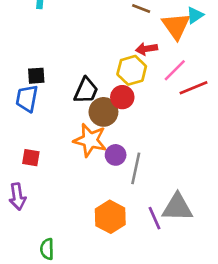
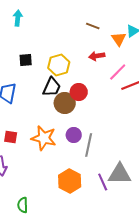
orange triangle: (176, 26) -> (119, 39), size x0.7
yellow hexagon: (132, 70) -> (59, 65), moved
black square: (36, 76) -> (26, 60), moved
orange star: (90, 140) -> (44, 138), moved

